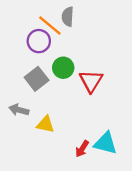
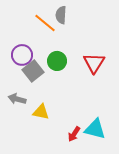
purple circle: (39, 41) -> (22, 55), moved
red triangle: (91, 81) -> (94, 63), moved

